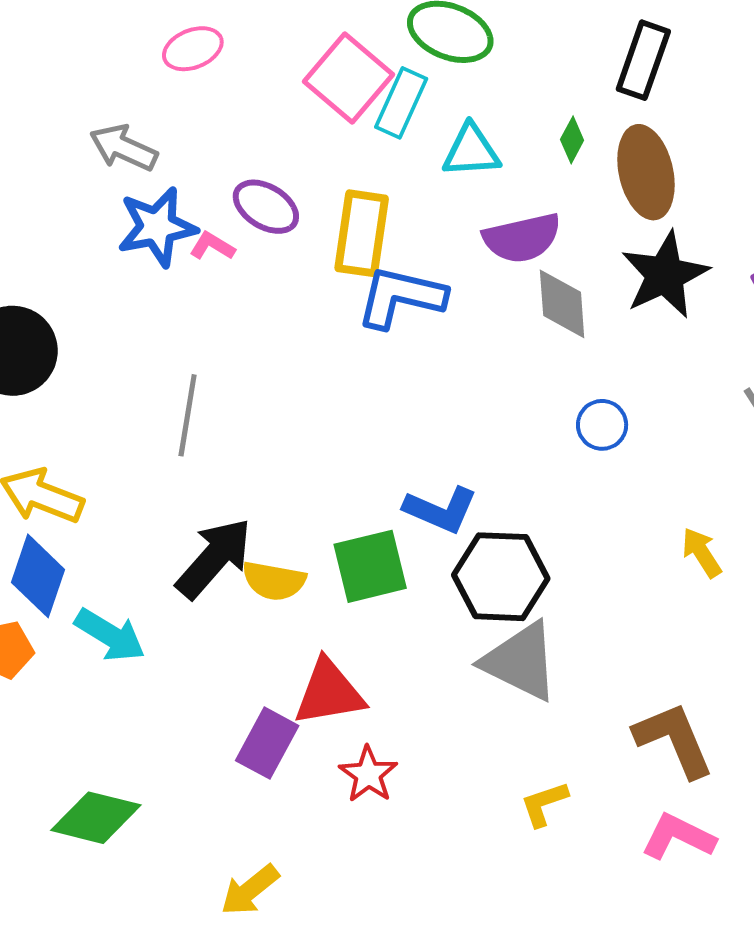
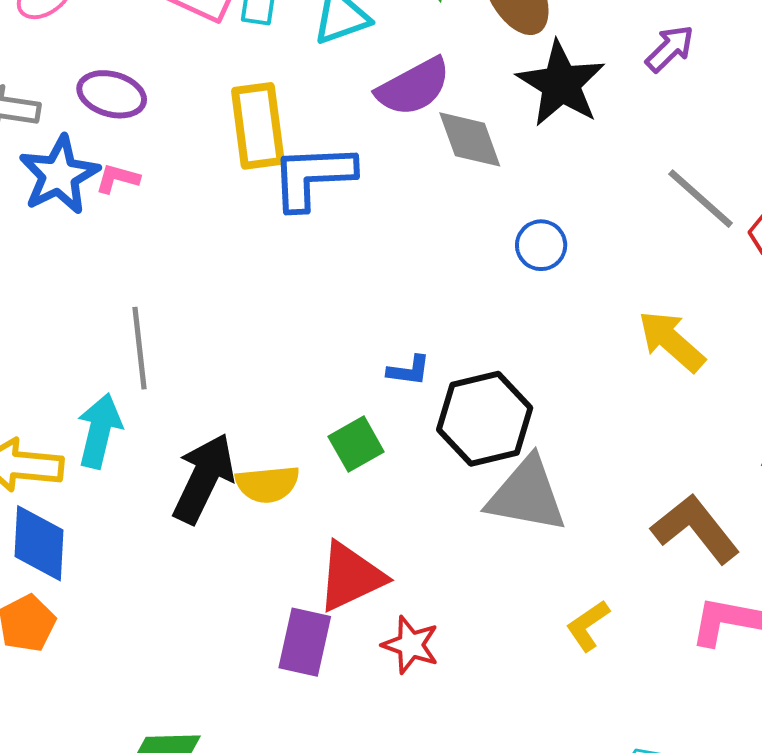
purple ellipse: (266, 207) -> (112, 94), moved
blue L-shape: (441, 510) -> (409, 370), size x0.6
yellow arrow: (702, 553) -> (672, 341), size x1.4
green square: (370, 566) -> (356, 444), size x0.7
cyan arrow: (110, 635) -> (99, 431), moved, turned -92

